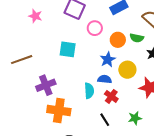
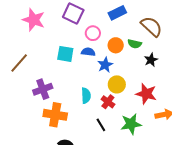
pink star: (35, 16) -> (34, 20), size x1.6
brown line: (22, 60) -> (19, 63), turned -30
yellow circle: (127, 70) -> (117, 84), moved
blue semicircle: (105, 79) -> (88, 52), moved
green star: (135, 118) -> (131, 124), size x1.5

